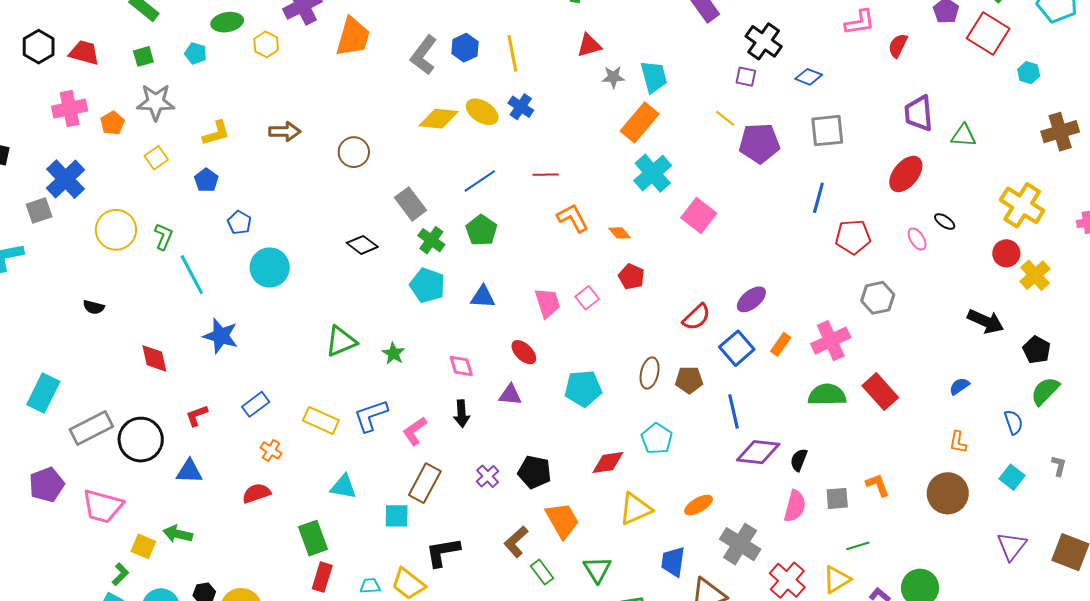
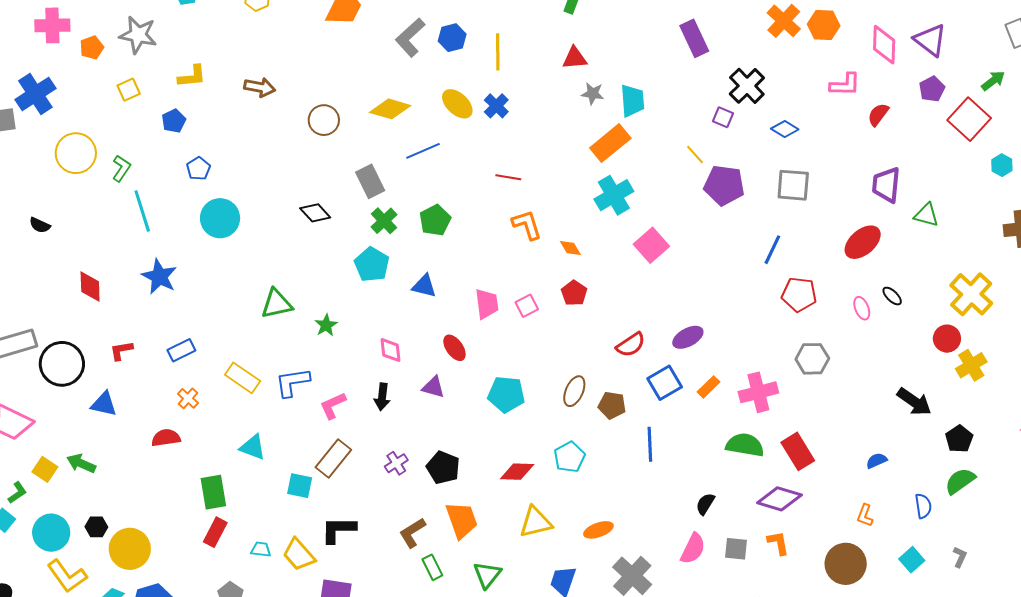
yellow diamond: (439, 119) -> (390, 109), moved
blue line: (480, 181) -> (423, 151), moved
purple diamond: (758, 452) -> (779, 499), moved

